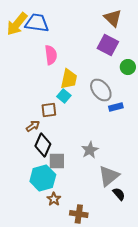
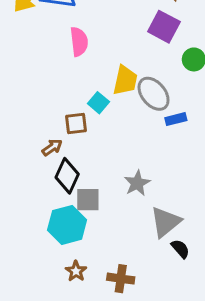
yellow trapezoid: (69, 79) -> (125, 80), moved
brown star: (54, 199) -> (76, 271), moved

